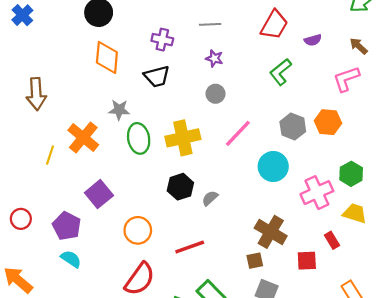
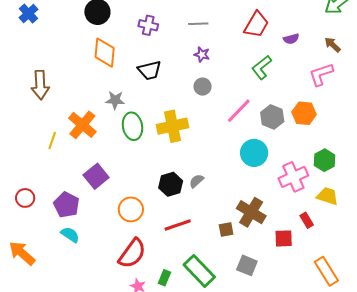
purple cross: (162, 40) -> (148, 25), moved
pink line: (238, 133) -> (239, 111), moved
black hexagon: (180, 187) -> (171, 184), moved
brown square: (255, 261) -> (226, 229), moved

